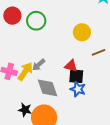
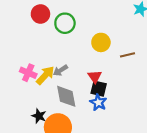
yellow circle: (82, 32) -> (101, 42), moved
brown line: (99, 52) -> (127, 55), moved
red triangle: (71, 66) -> (95, 77), turned 32

